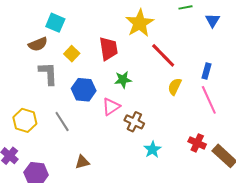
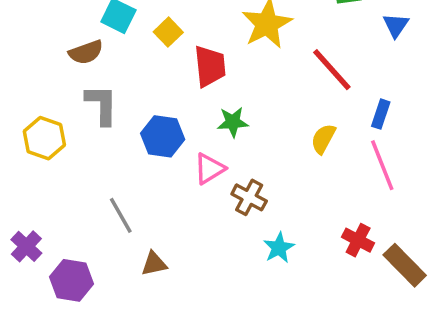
yellow square: (72, 54) -> (168, 32), moved
red line: (163, 55) -> (332, 70), moved
yellow hexagon: (25, 120) -> (44, 138), moved
gray line: (62, 122) -> (121, 215), moved

